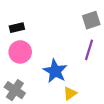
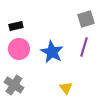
blue star: (55, 71) -> (52, 52), moved
yellow triangle: (70, 93) -> (66, 88), turned -32

